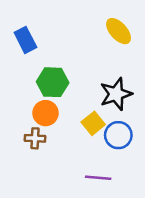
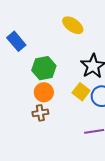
yellow ellipse: (119, 31) -> (73, 25), moved

